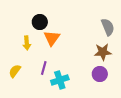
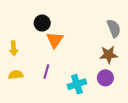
yellow arrow: (27, 43) -> (14, 48), moved
yellow semicircle: (15, 71) -> (16, 75), turned 48
cyan cross: (60, 80) -> (77, 84), moved

